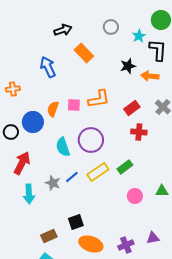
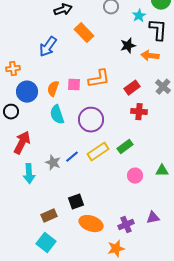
blue arrow: (48, 67) -> (48, 47), turned -120
blue circle: (33, 122) -> (27, 92), moved
cyan semicircle: (63, 147) -> (57, 115), moved

